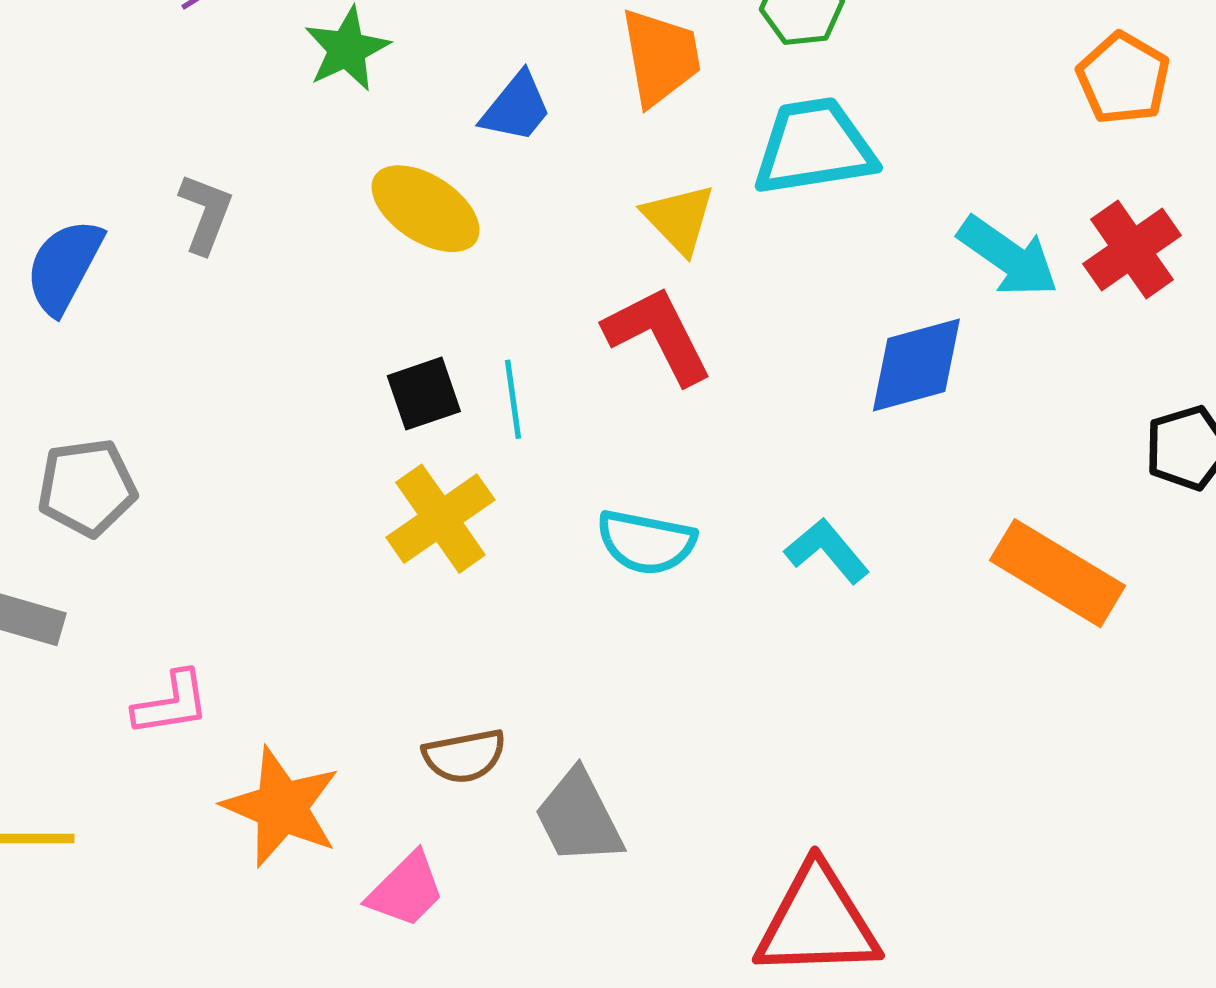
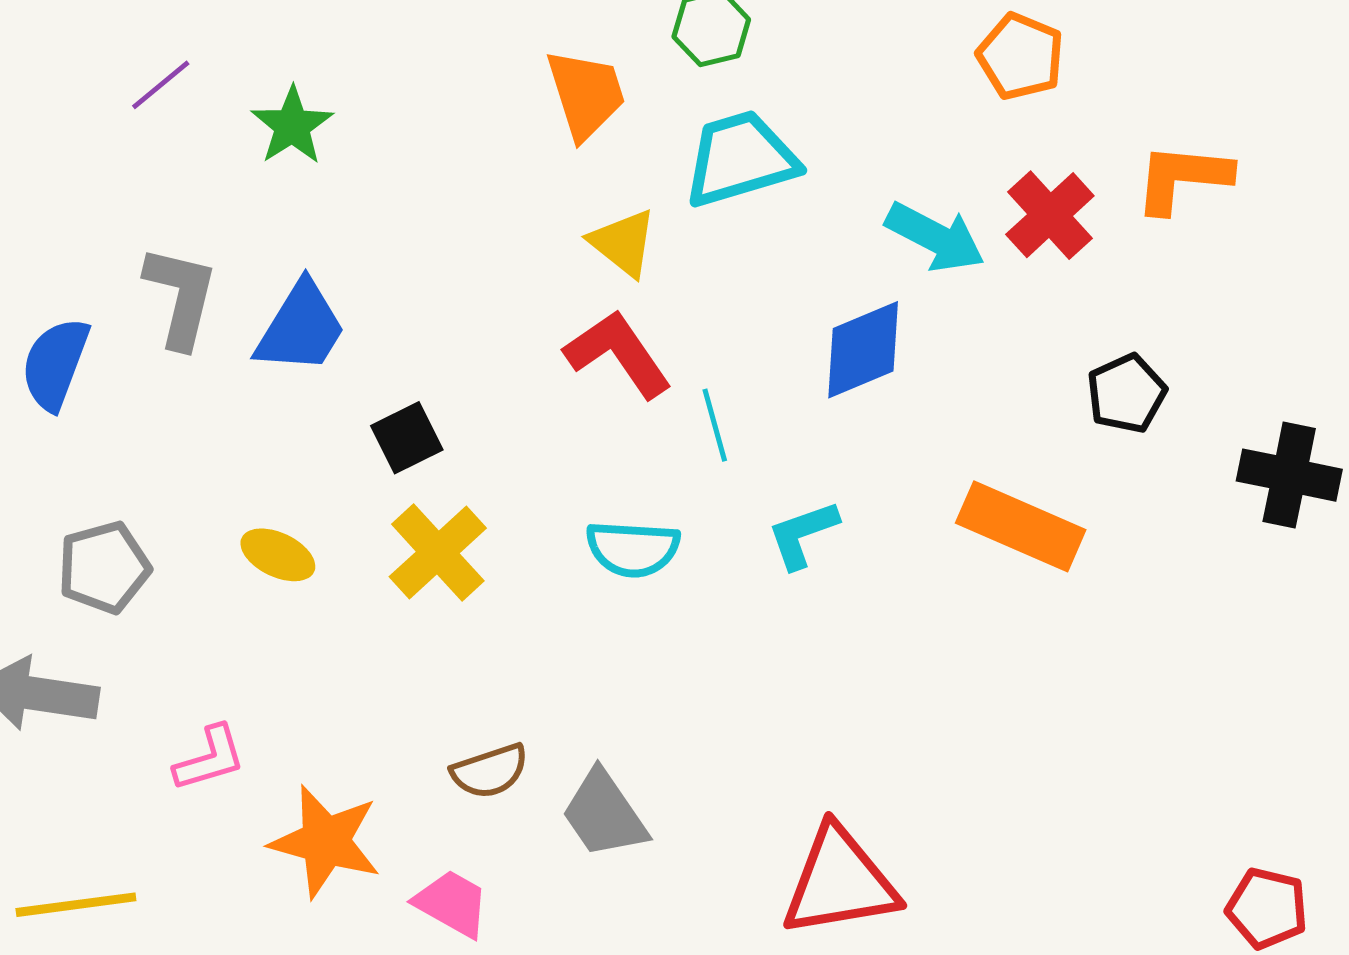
blue trapezoid: (516, 108) -> (301, 328), moved, size x1.4
yellow ellipse: (426, 209) -> (278, 555), moved, size x0.7
gray L-shape: (206, 213) -> (181, 297), size x1.4
cyan line: (513, 399) -> (715, 425), moved
cyan L-shape: (827, 551) -> (803, 534), turned -62
pink trapezoid: (406, 890) -> (452, 903), turned -98

